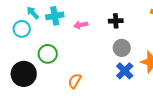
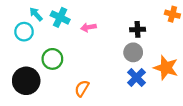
cyan cross: (55, 16) -> (60, 17), turned 36
black cross: (116, 21) -> (138, 29), moved

